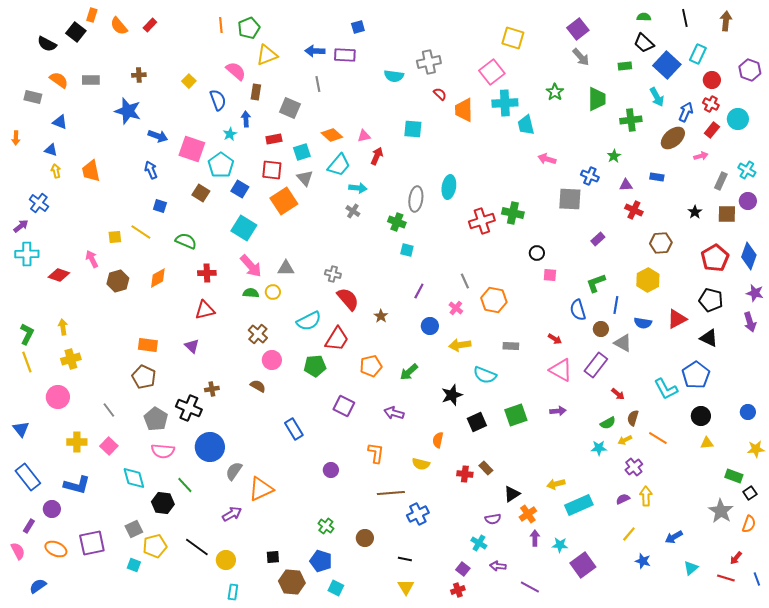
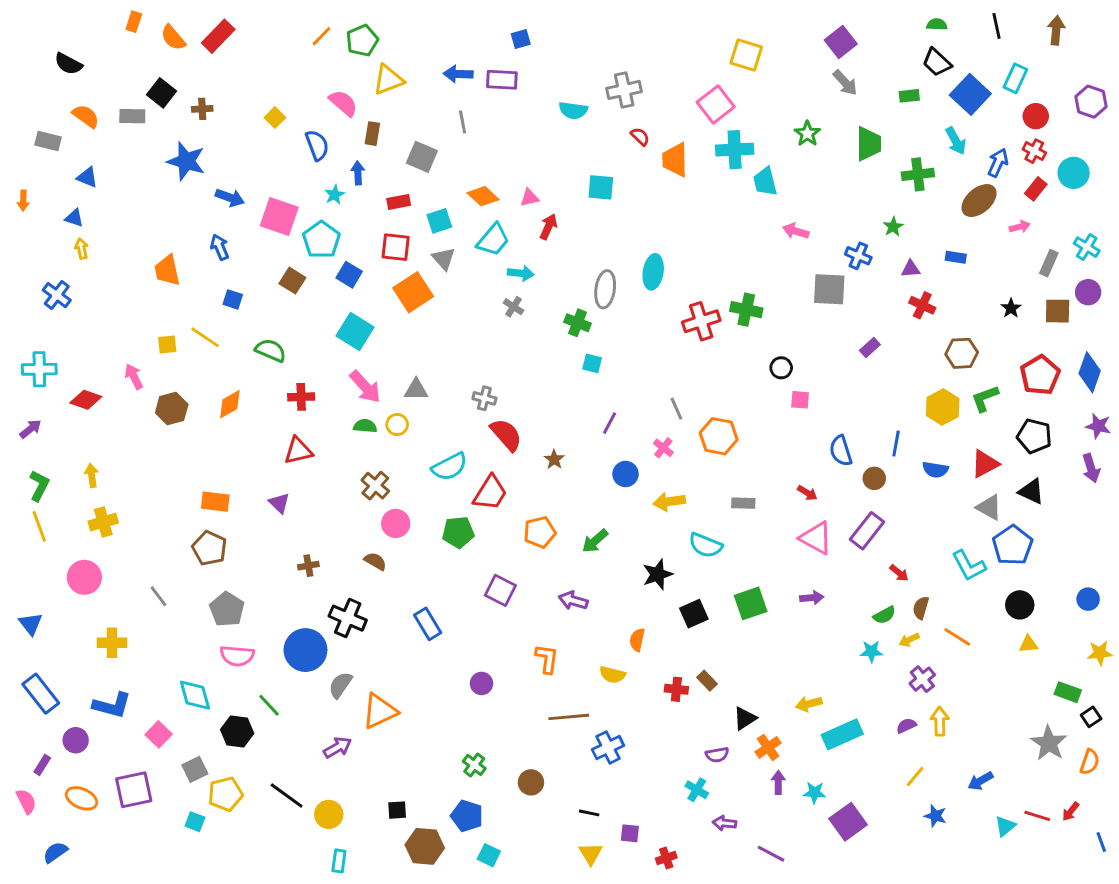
red rectangle: (150, 25) -> (218, 36), size x1.6
orange line: (221, 25) -> (321, 36), turned 49
black square: (76, 32) -> (161, 93), moved
orange trapezoid: (91, 171) -> (167, 270), moved
purple arrow: (21, 226) -> (31, 429), moved
green L-shape: (596, 283) -> (985, 398), moved
gray triangle: (623, 343) -> (989, 507), moved
black cross: (189, 408) -> (348, 618), moved
pink square: (109, 446) -> (159, 734), moved
purple square: (463, 569) -> (630, 833), moved, turned -32
red line: (726, 578) -> (1037, 816), moved

